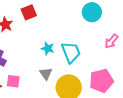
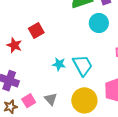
gray triangle: (46, 74) -> (51, 99), moved
pink square: (13, 81) -> (29, 101), turned -32

